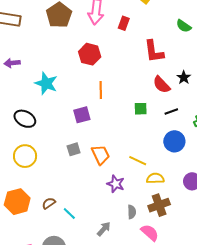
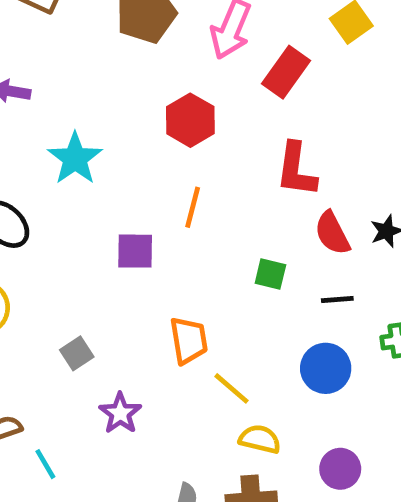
red rectangle: (124, 23) -> (286, 72), size x1.5
red L-shape: (154, 51) -> (296, 170), moved
gray square: (74, 149) -> (77, 353), moved, turned -32
orange trapezoid: (101, 155) -> (189, 340), moved
purple star: (116, 184) -> (120, 413), moved

